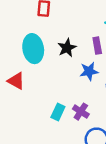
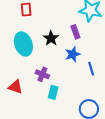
red triangle: (16, 81) -> (15, 87), moved
purple cross: (81, 112) -> (42, 74), moved

